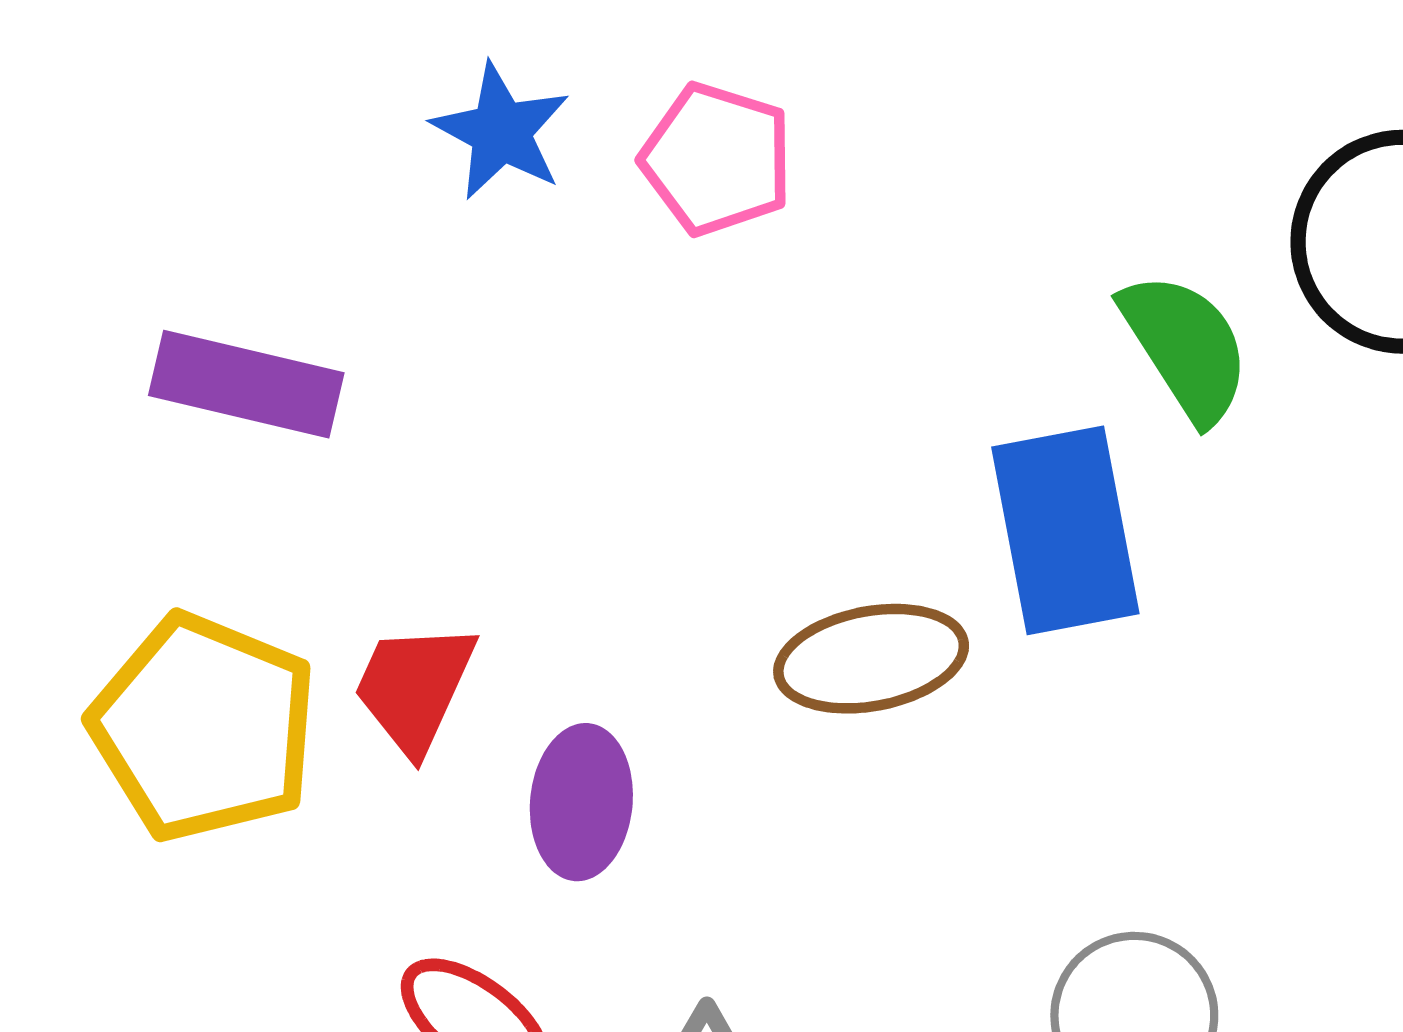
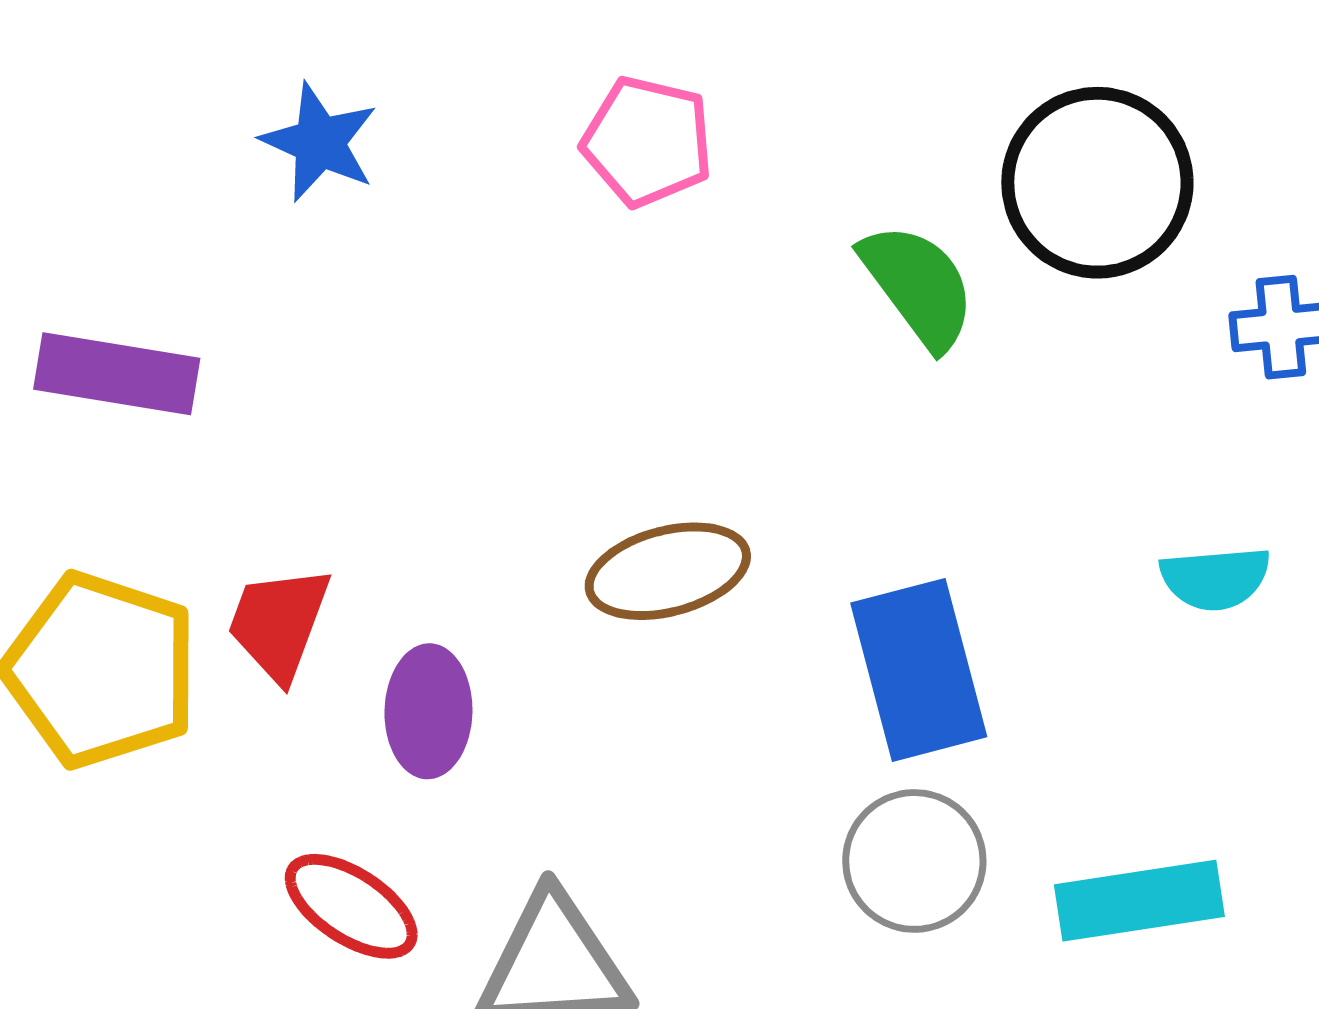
pink pentagon: (717, 159) -> (648, 141), moved
blue rectangle: (1065, 530) -> (919, 670), moved

